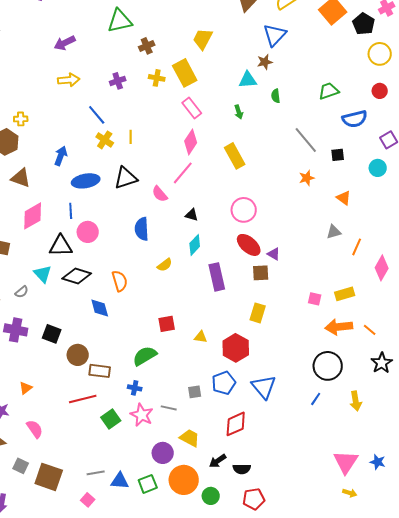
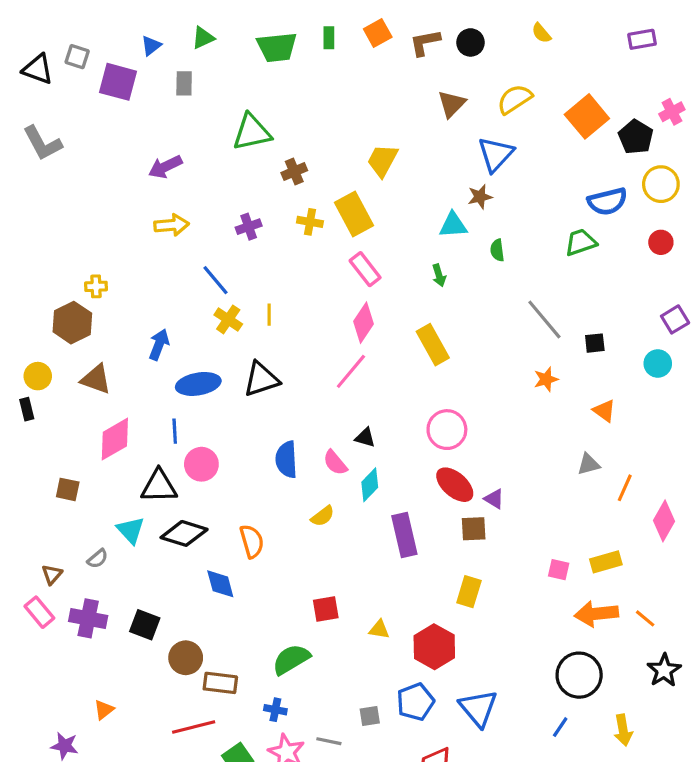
blue semicircle: (355, 119) -> (607, 201), moved
pink semicircle: (160, 194) -> (335, 463), moved

